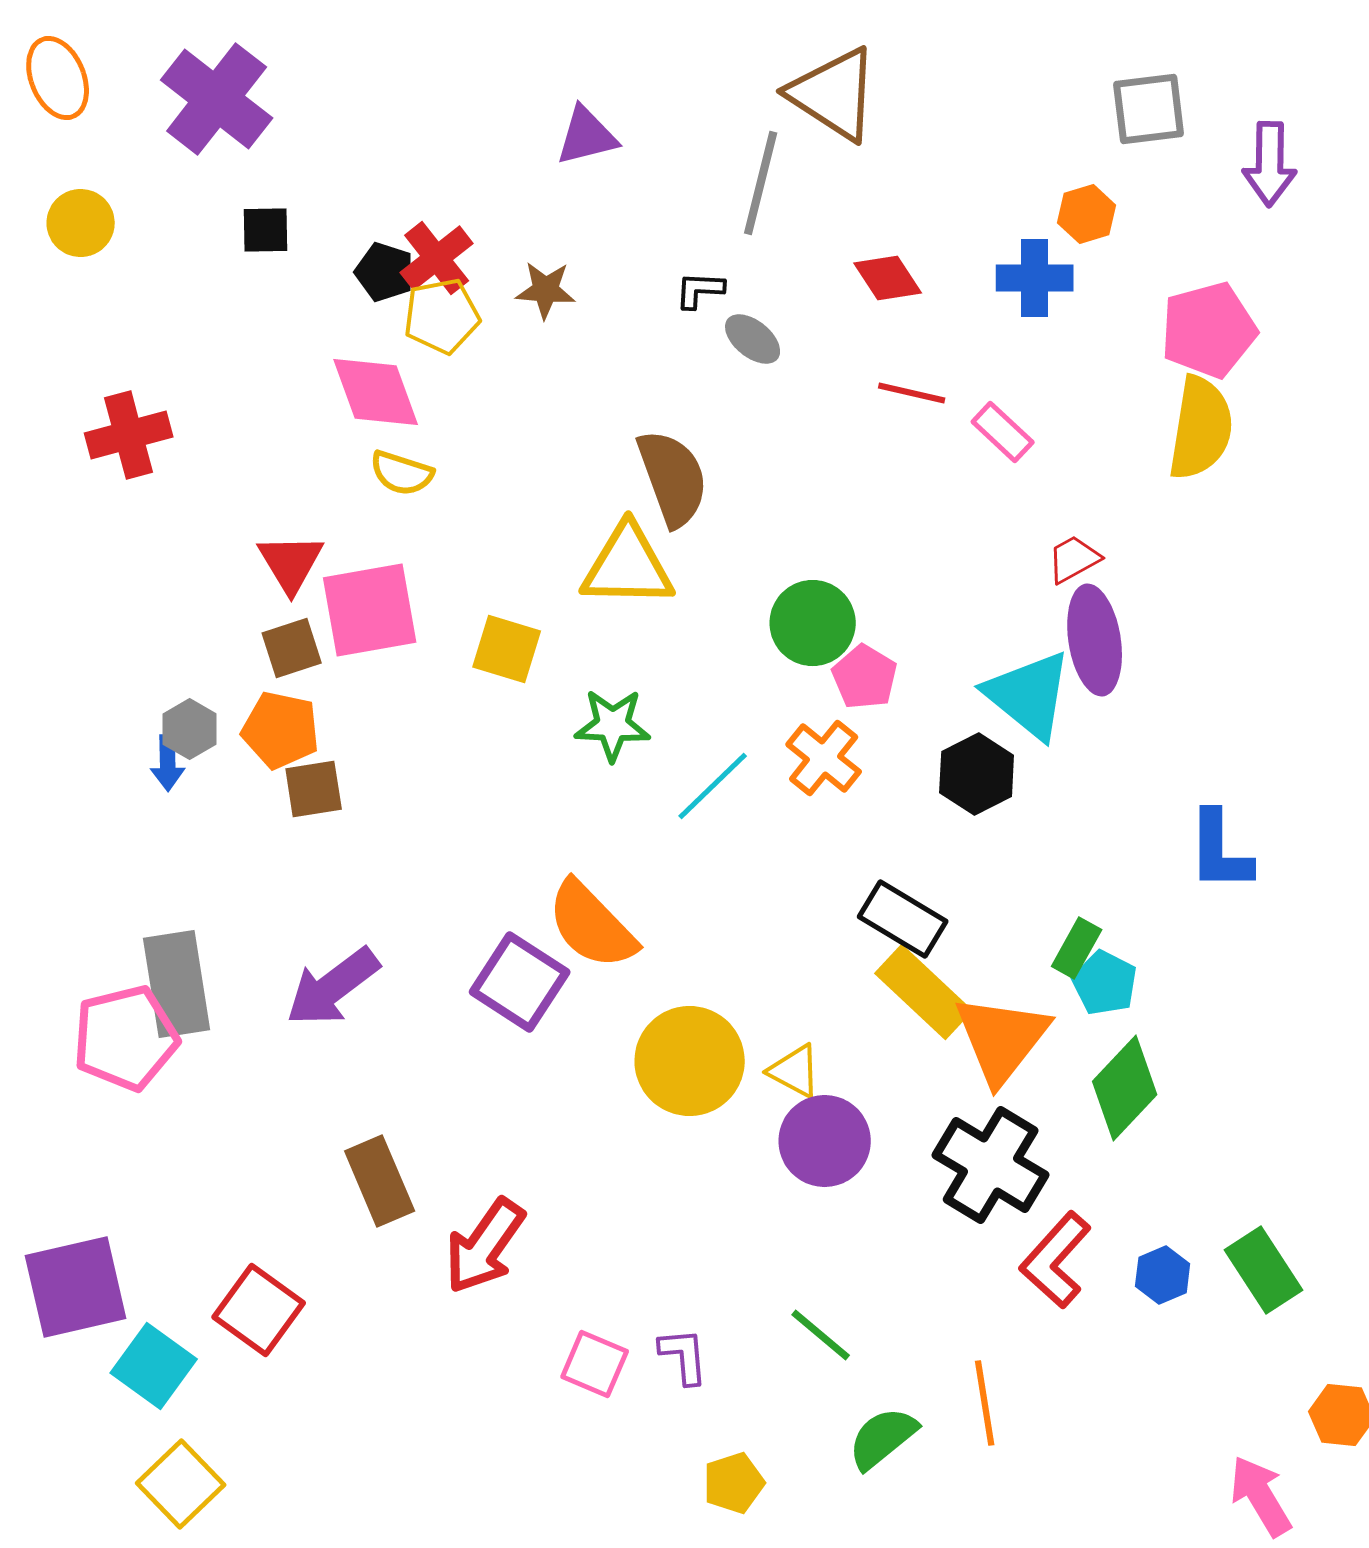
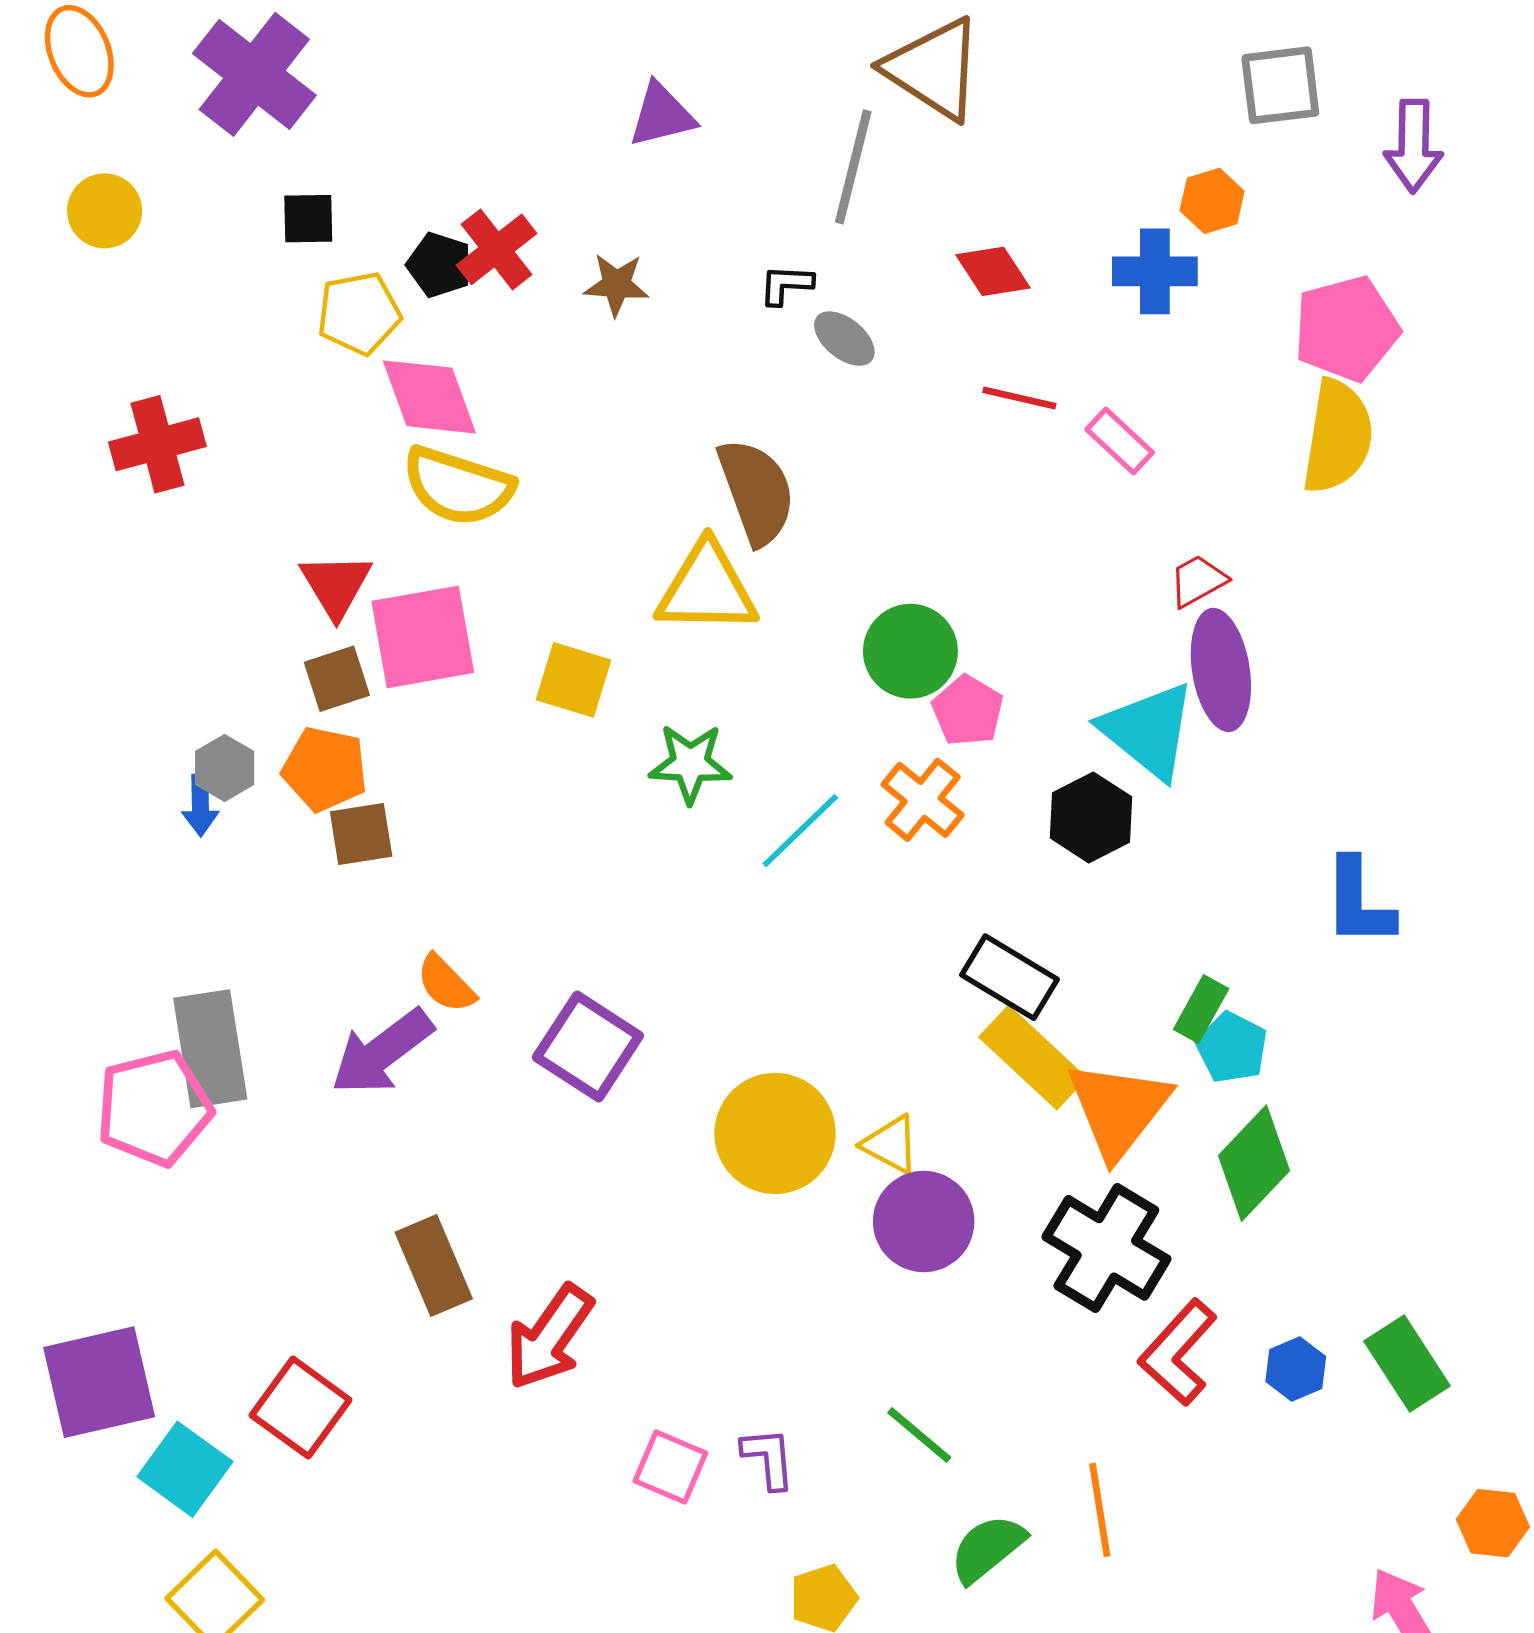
yellow pentagon: (442, 316) -> (359, 313), moved
yellow semicircle: (402, 473) -> (458, 486), size x1.6
orange semicircle: (592, 925) -> (446, 984), moved, size x0.6

